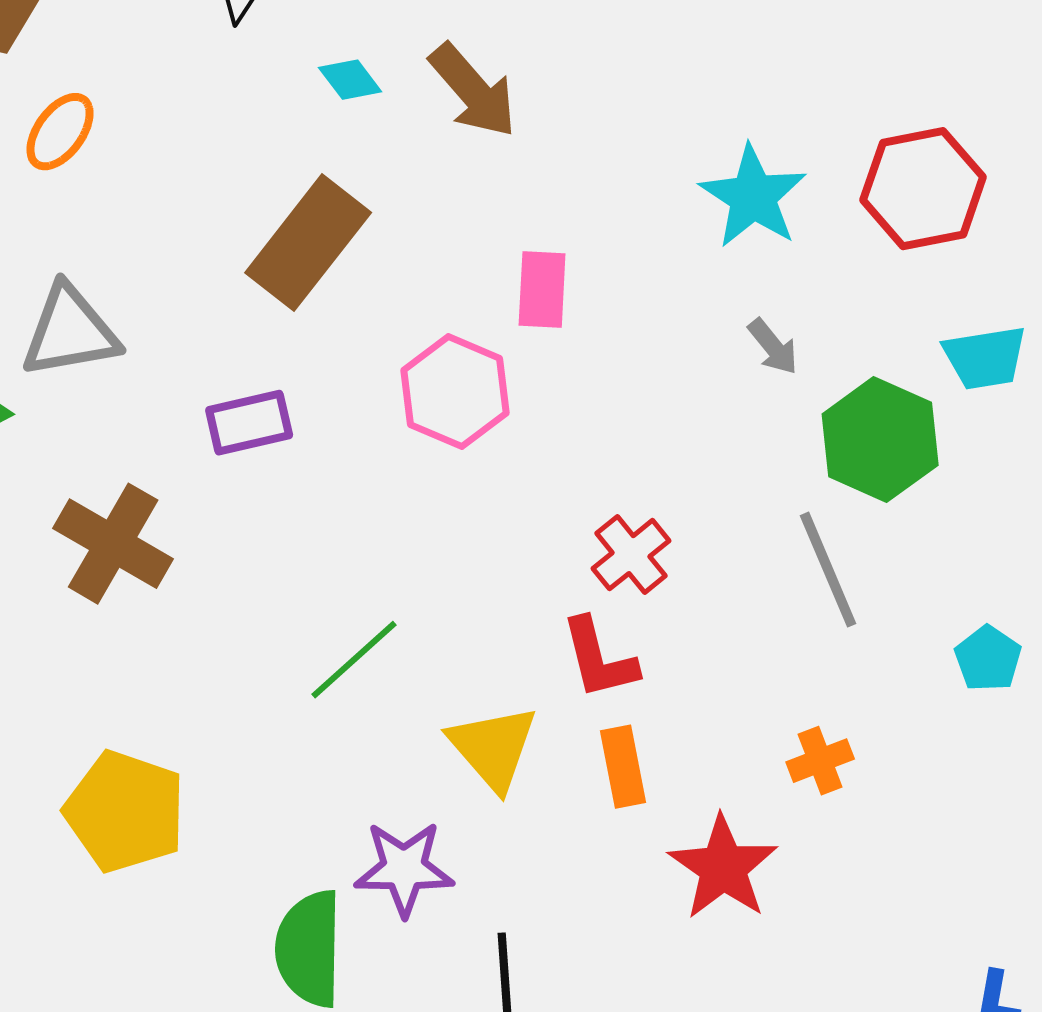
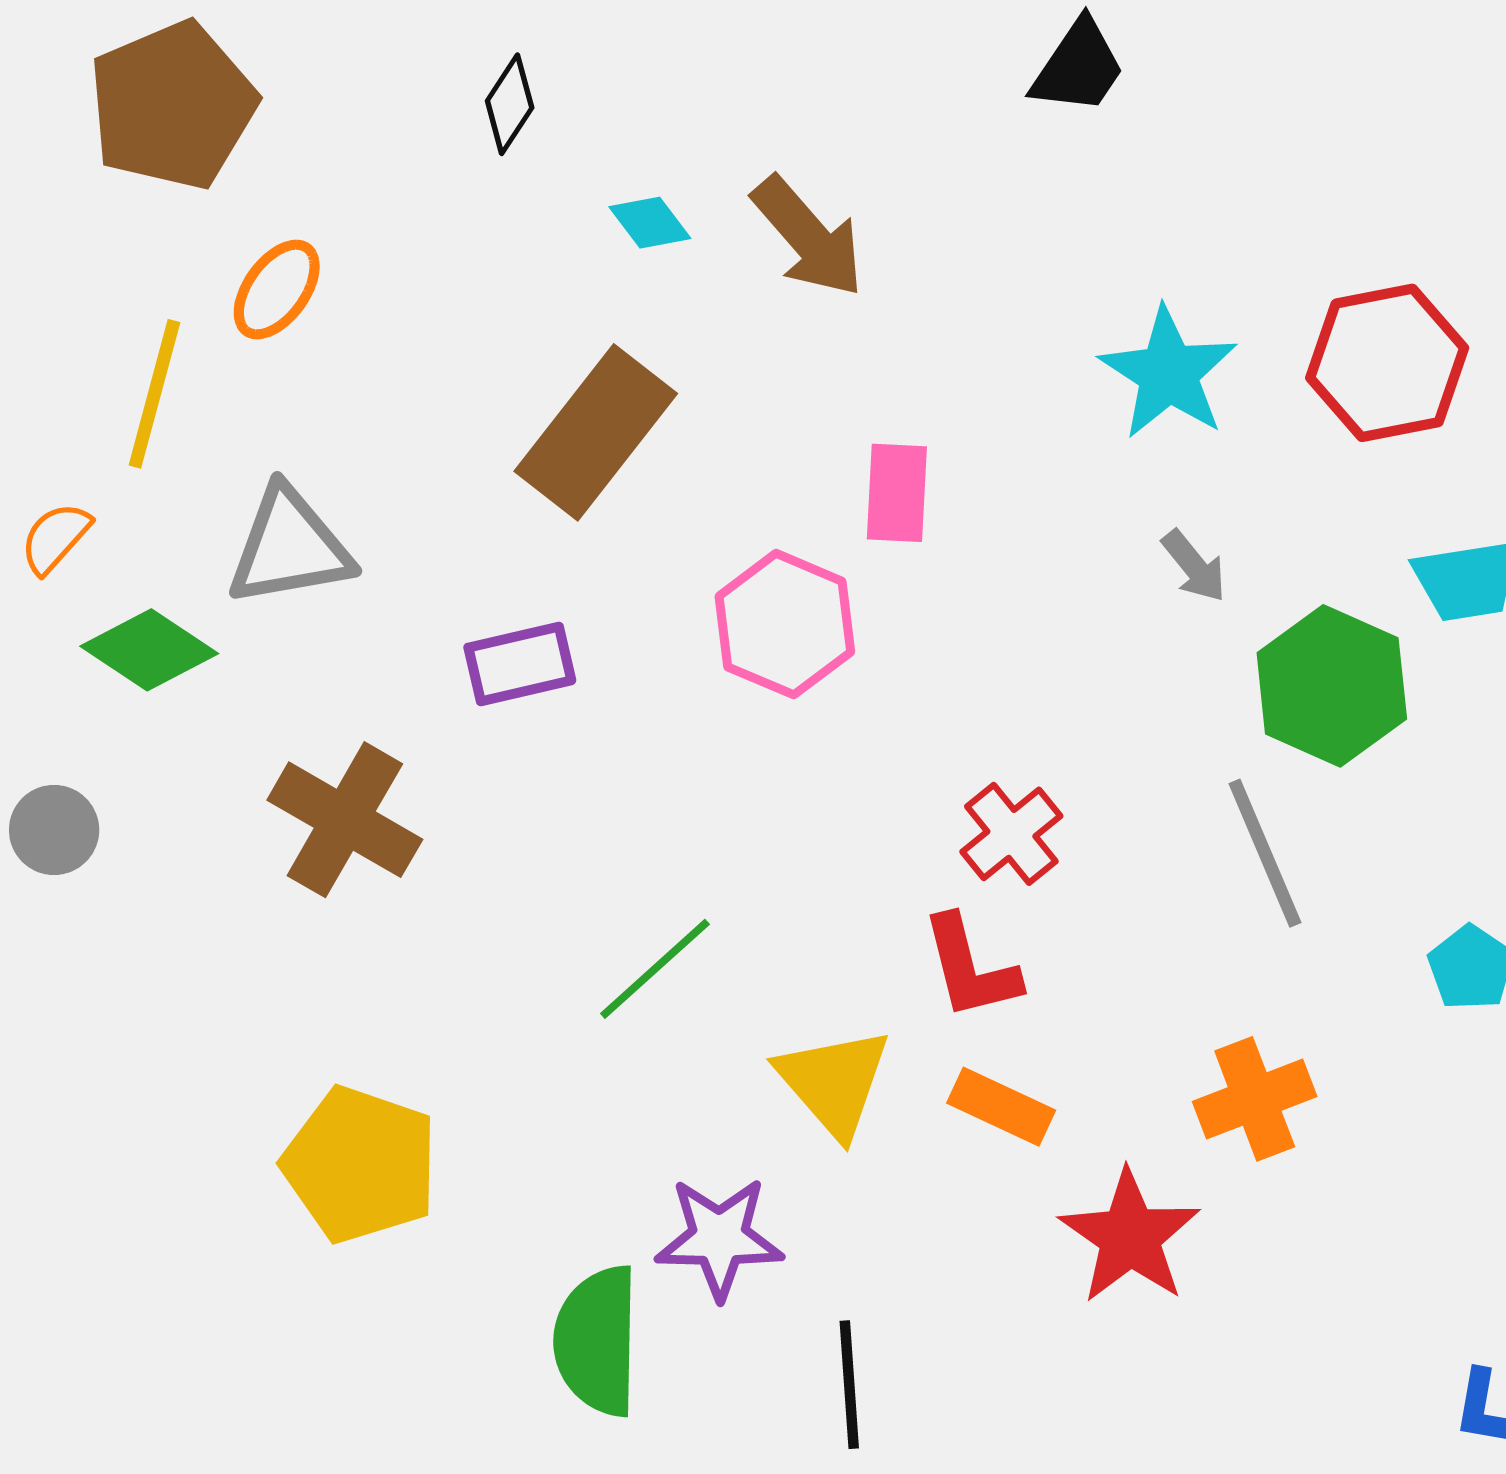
orange cross: (820, 761) -> (1255, 1099), size x1.4
orange rectangle: (623, 767) -> (1001, 1107), turned -54

